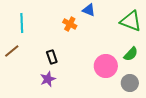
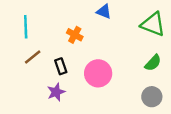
orange cross: (70, 24) -> (75, 35), moved
brown line: (12, 51) -> (33, 57), moved
pink circle: (106, 66) -> (98, 73), moved

